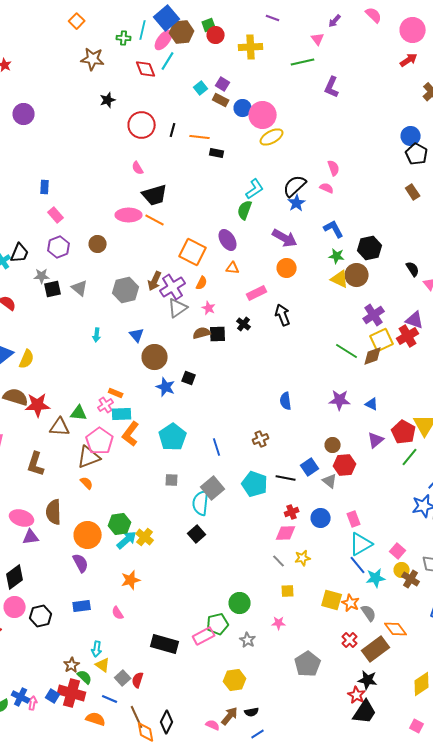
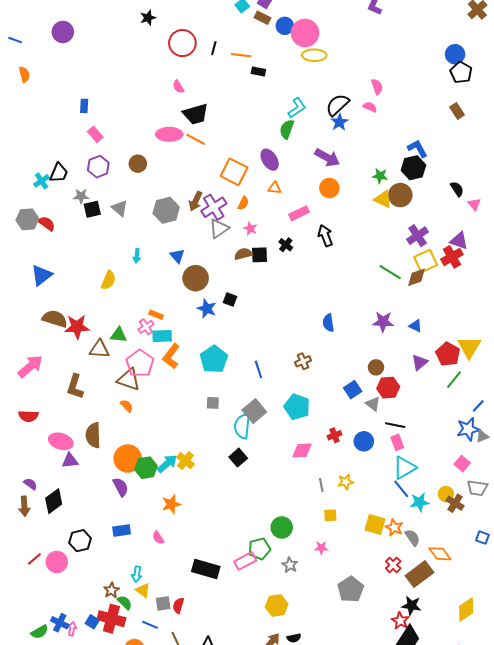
yellow ellipse: (272, 137) -> (314, 55), turned 30
blue L-shape: (334, 229) -> (418, 148), moved
yellow semicircle: (27, 359) -> (108, 280), moved
brown triangle: (89, 457) -> (129, 380), turned 40
black line: (286, 478) -> (395, 425), moved
green hexagon: (120, 524) -> (146, 468), moved
pink diamond: (286, 533) -> (302, 450), moved
pink square: (398, 551) -> (462, 464), moved
gray line: (279, 561) -> (321, 485), turned 32
pink circle: (15, 607) -> (57, 562), moved
gray square: (123, 678) -> (163, 603), turned 35

